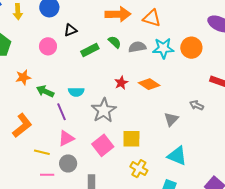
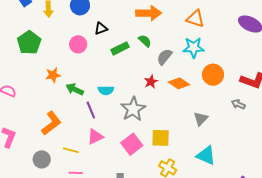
orange triangle: (152, 18) -> (195, 19), moved
gray semicircle: (137, 47) -> (164, 57), moved, turned -42
orange circle: (191, 48) -> (213, 75), moved
gray arrow: (197, 105) -> (238, 104), moved
gray circle: (68, 163) -> (42, 159), moved

